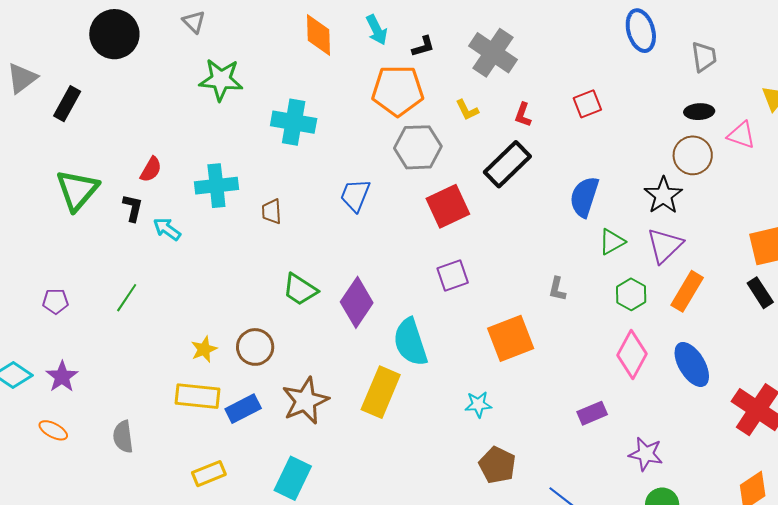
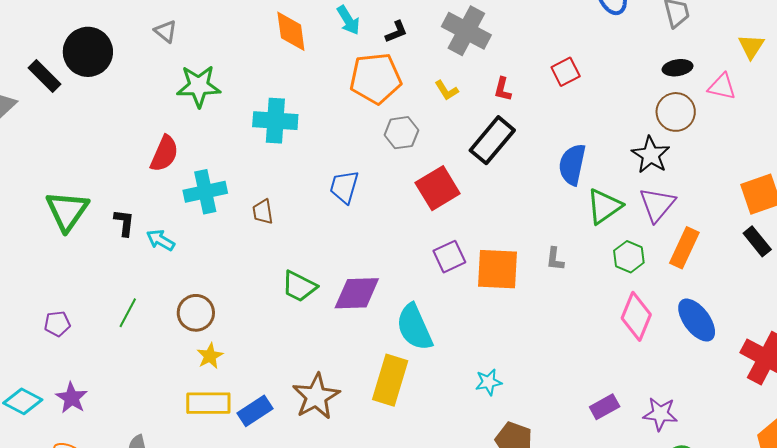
black rectangle: (67, 104) -> (45, 76), moved, turned -68
gray hexagon: (418, 147) -> (401, 133), size x0.7
red semicircle: (151, 169) -> (164, 154), moved, size x1.4
green triangle: (612, 242) -> (604, 206), size x1.4
purple diamond: (357, 302) -> (357, 293), turned 60
orange square: (511, 338) -> (497, 269), moved, turned 30
brown circle: (255, 347) -> (196, 313), moved
purple rectangle: (592, 413) -> (605, 407), moved

